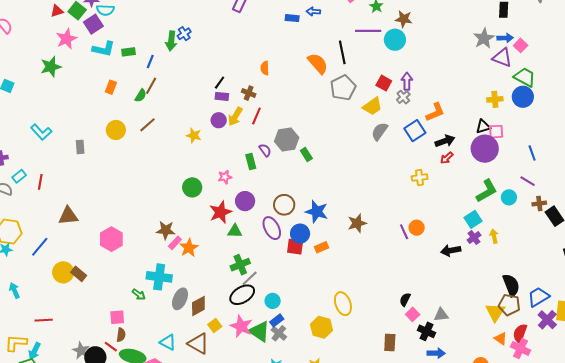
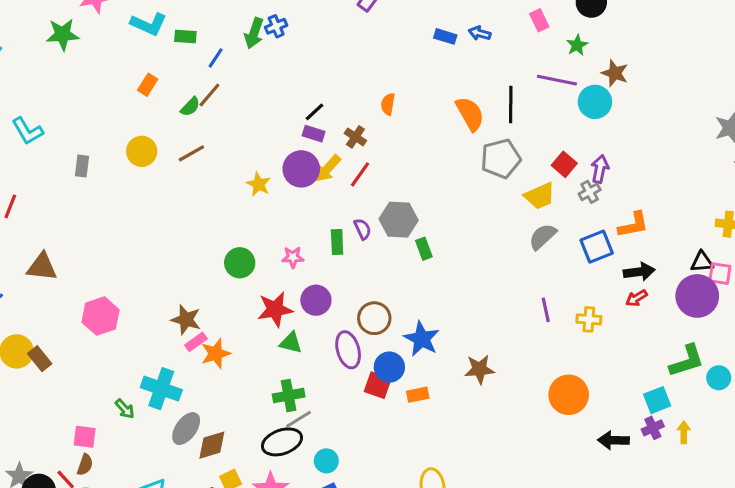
purple circle: (219, 120) -> (301, 169), size x1.5
orange circle: (417, 228) -> (569, 395), size x1.6
purple line: (404, 232) -> (546, 310), moved

